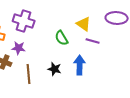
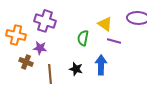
green semicircle: (62, 38) -> (83, 38), turned 42

